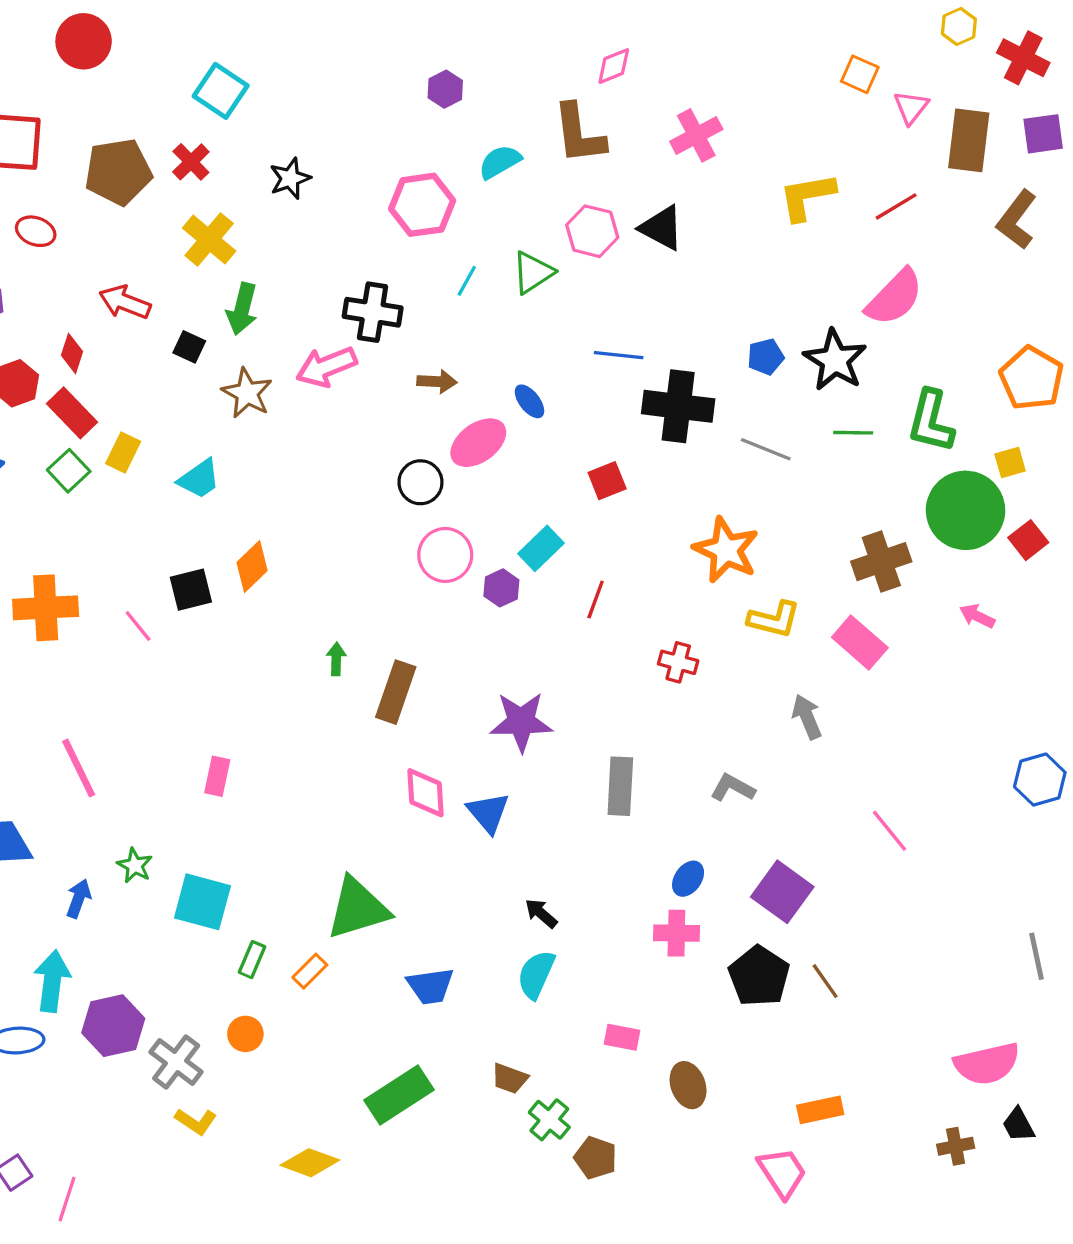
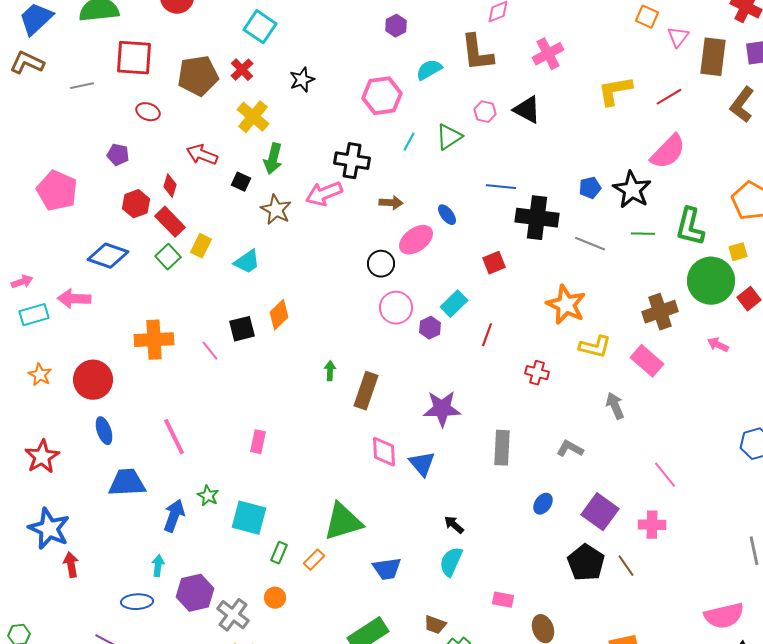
pink hexagon: (592, 231) -> (485, 112), size x0.7
blue arrow: (79, 898) -> (174, 516), size x1.4
pink cross: (676, 933) -> (652, 525), moved
cyan arrow: (52, 981) -> (158, 566), size x0.6

